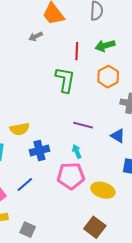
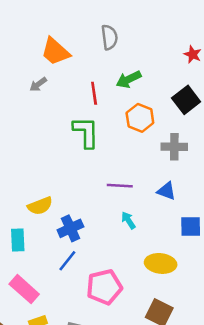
cyan arrow: (77, 151) -> (128, 220), moved
pink pentagon: (71, 176) -> (104, 287), moved
blue line: (25, 185) -> (67, 261), moved

